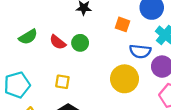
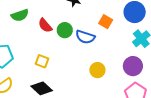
blue semicircle: (140, 51) -> (85, 37), moved
yellow circle: (125, 79) -> (97, 70), size x0.6

